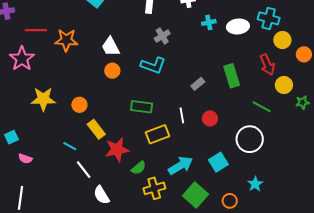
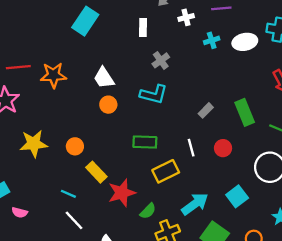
green rectangle: (232, 76) -> (245, 112), moved
white line: (84, 170) -> (74, 220), moved

